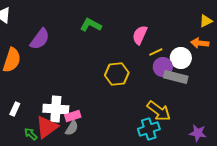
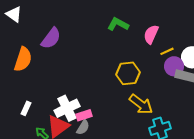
green L-shape: (91, 25) -> (118, 24), moved
white cross: (56, 109) -> (67, 108), turned -30
yellow arrow: (159, 111) -> (141, 104), moved

